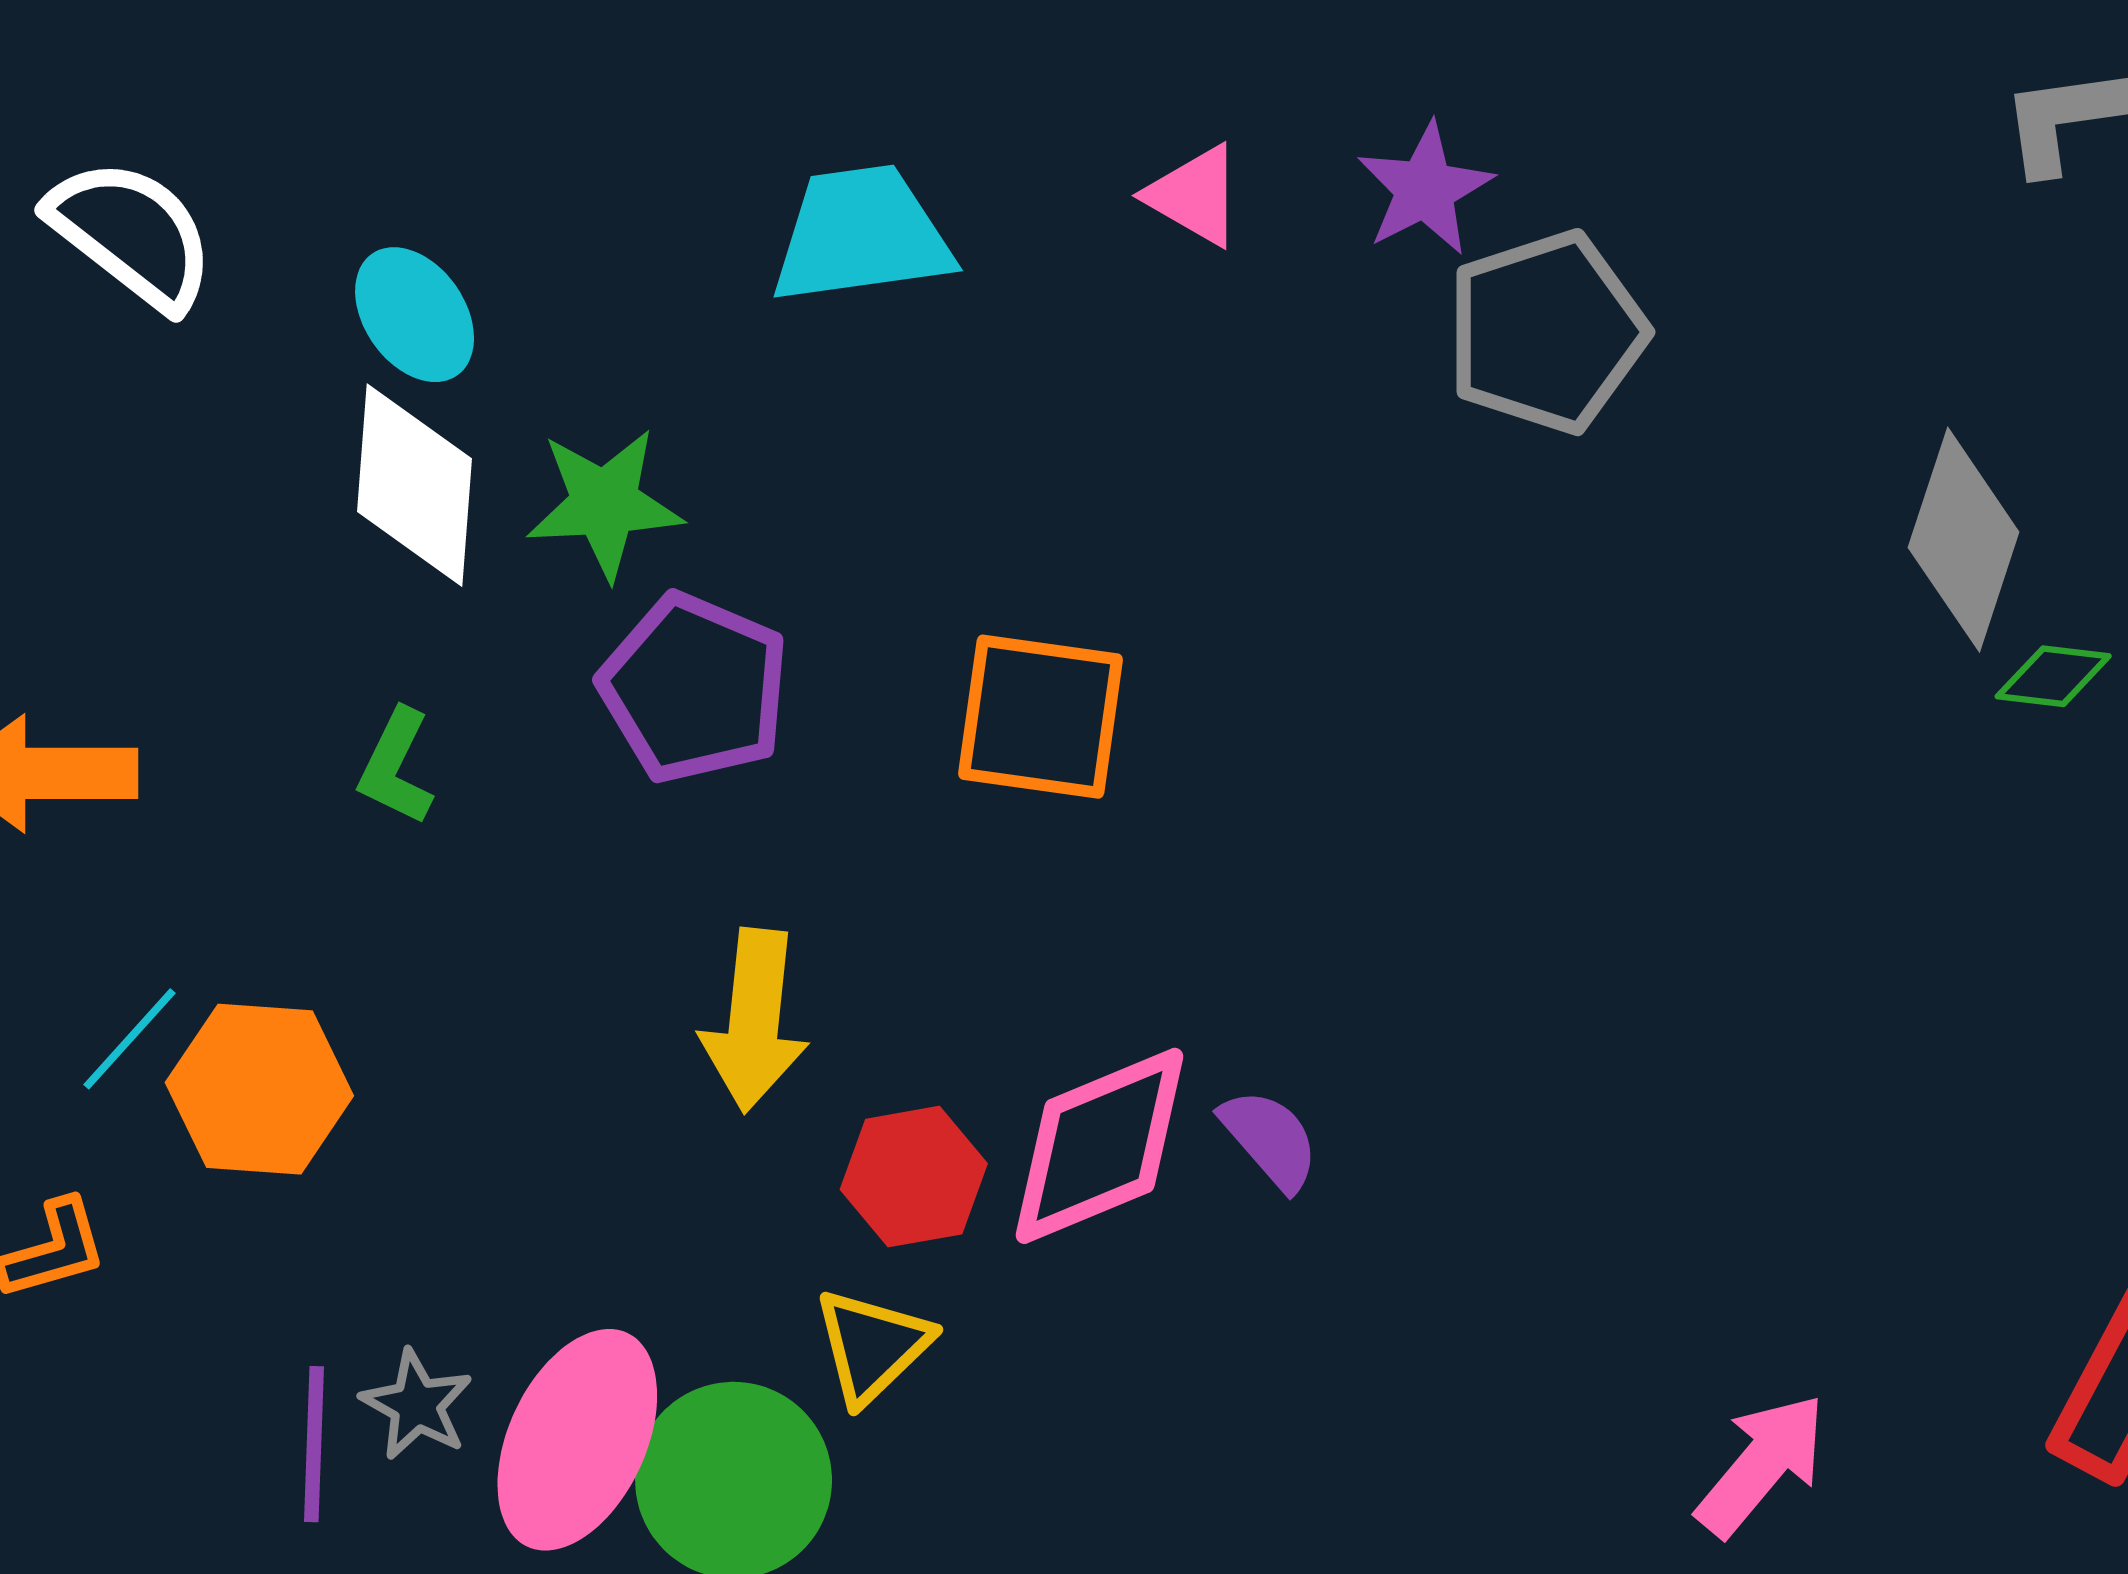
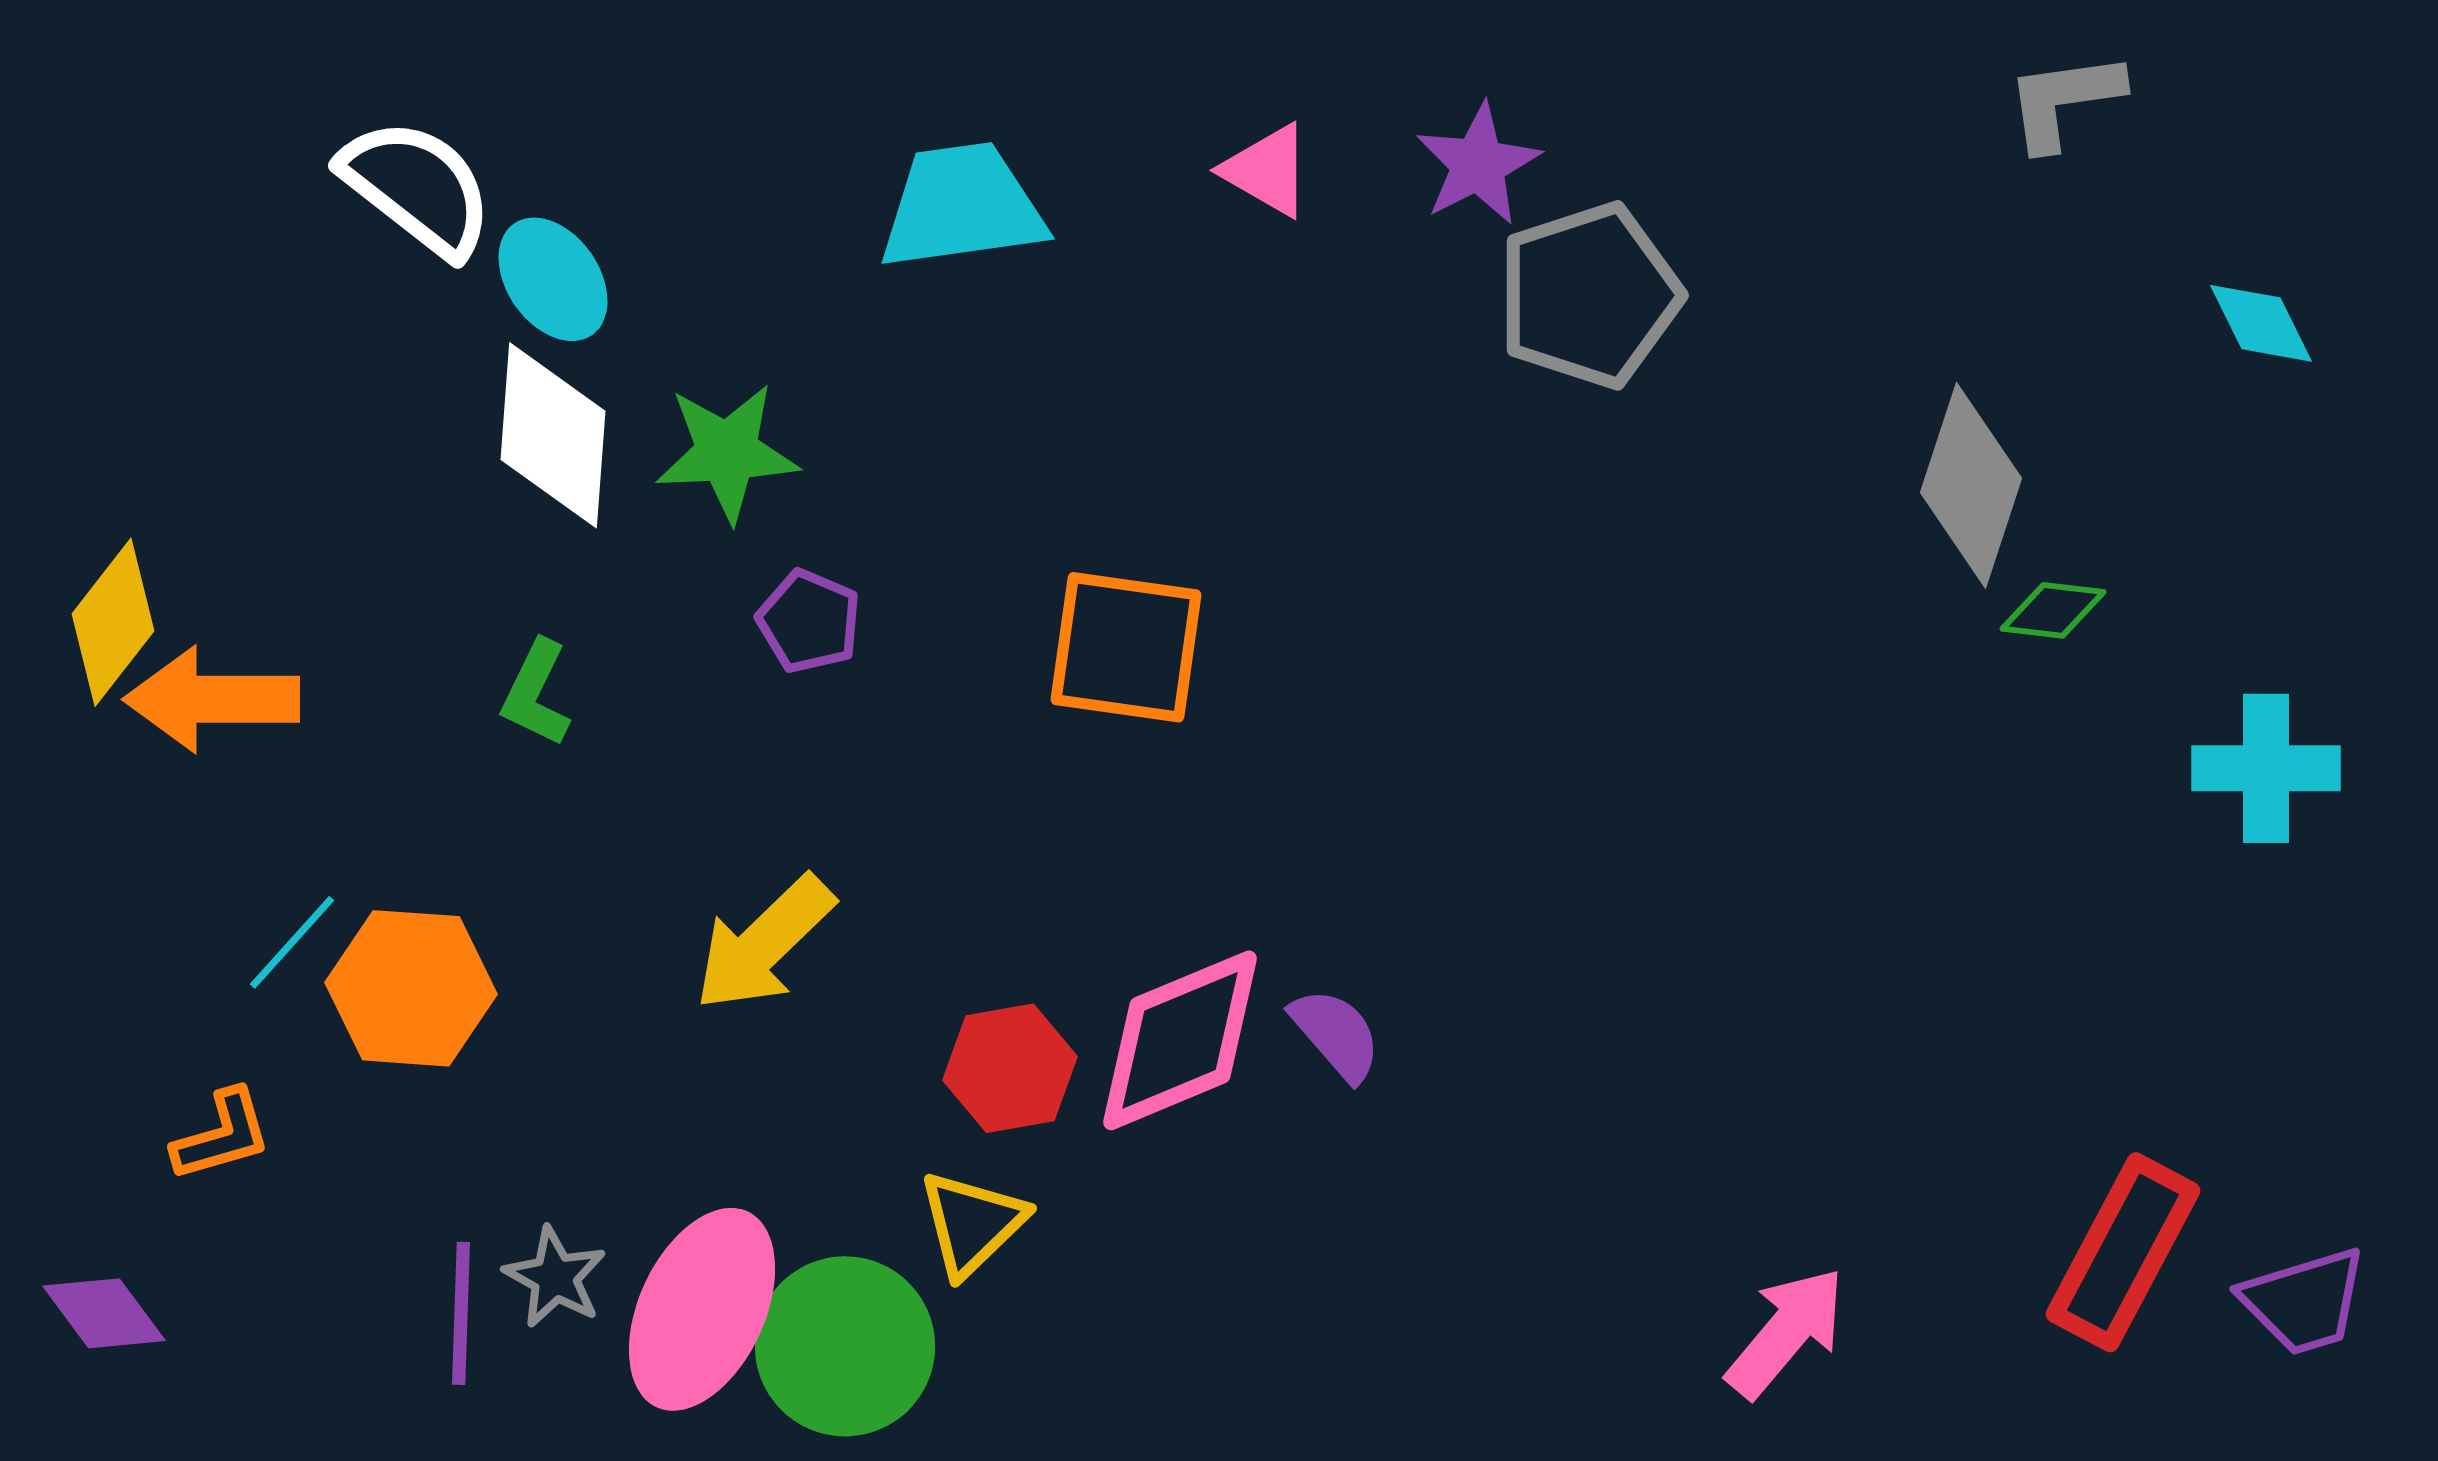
white semicircle: (132, 234) -> (417, 187), moved
purple pentagon: (694, 688) -> (809, 621), size x0.6
yellow arrow: (754, 1020) -> (764, 943), moved, turned 40

